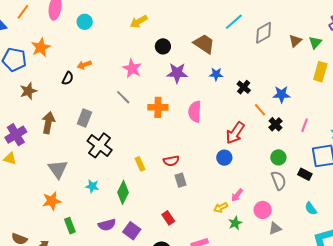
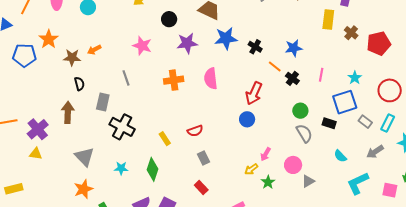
blue star: (216, 74) -> (226, 38), size x1.6
black semicircle: (68, 78) -> (79, 84), moved, turned -32
brown star: (28, 91) -> (72, 57), moved, turned 30
gray line: (123, 97) -> (126, 78), moved, turned 35
gray rectangle: (181, 180) -> (203, 158), moved

